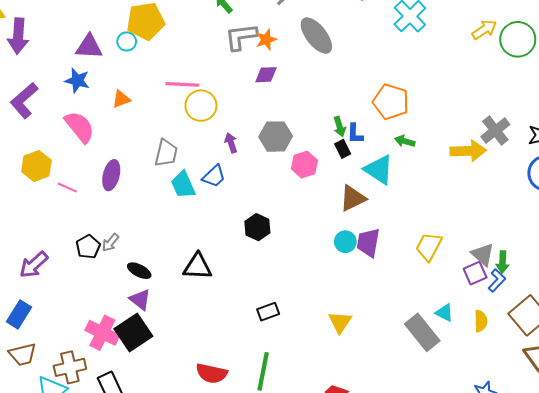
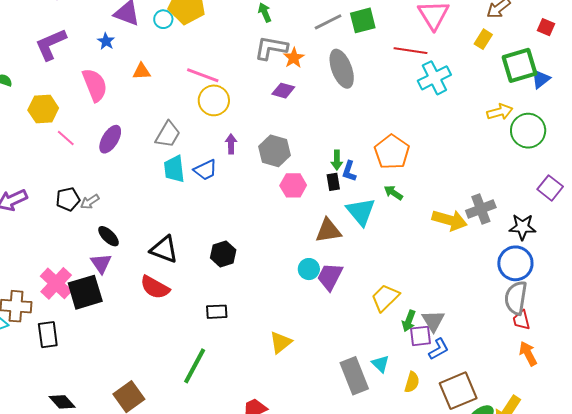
orange star: (266, 39) -> (294, 58), turned -30
blue star: (77, 81) -> (106, 41), size x0.7
black hexagon: (257, 227) -> (223, 254), moved
green arrow: (502, 262) -> (409, 321), moved
red semicircle: (212, 373) -> (155, 287), moved

